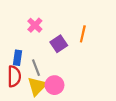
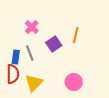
gray line: (36, 68) -> (30, 53), moved
pink circle: (54, 85) -> (74, 82), moved

